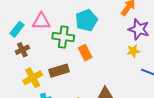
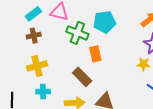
brown rectangle: (59, 71) -> (82, 77), moved, turned 48

